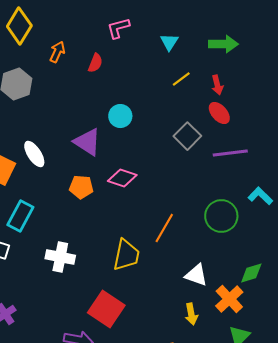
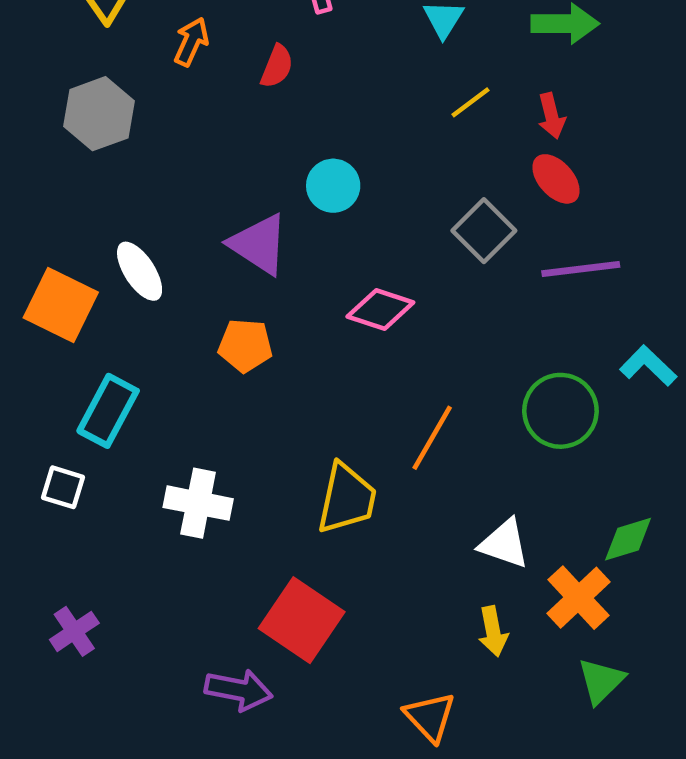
pink diamond: (122, 178) -> (380, 309), moved

